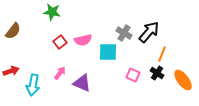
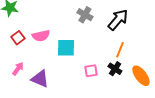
black arrow: (149, 32) -> (118, 20), moved
gray cross: (124, 33) -> (85, 15), moved
pink square: (133, 75) -> (91, 71), turned -32

